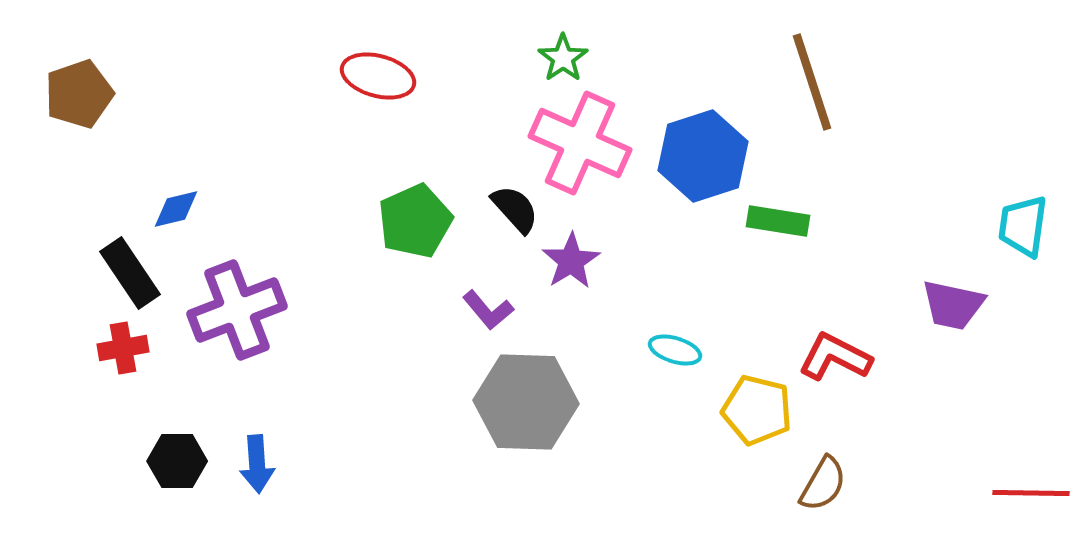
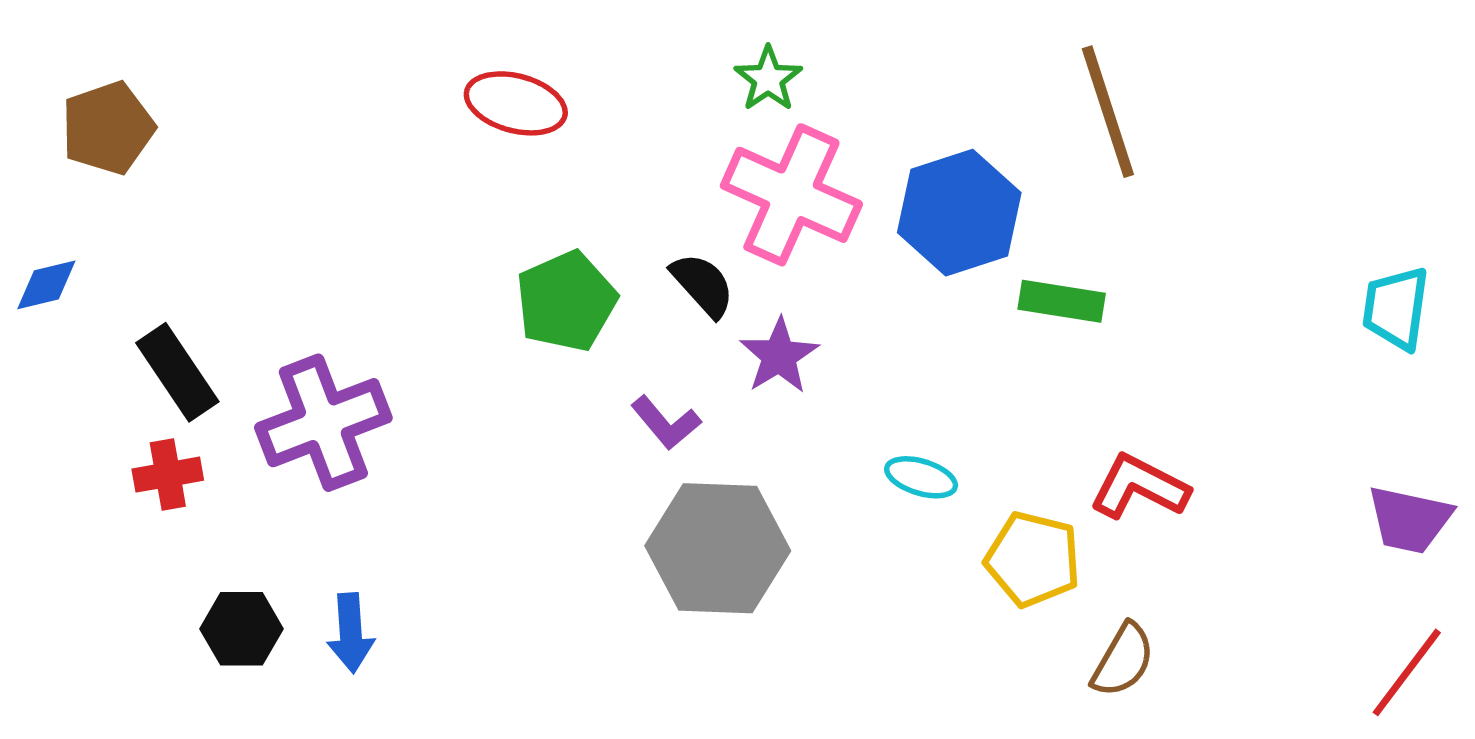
blue diamond: (176, 209) -> (46, 285), moved
purple trapezoid: (953, 305) -> (1410, 520), moved
red line: (1031, 493) -> (1407, 672), turned -54

